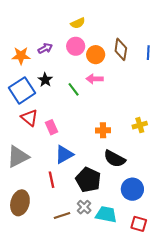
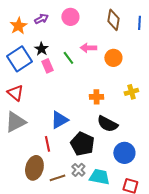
orange circle: (96, 55) -> (113, 58), moved
orange star: (21, 56) -> (18, 26), turned -30
red triangle: (29, 118) -> (15, 93), moved
pink rectangle: (51, 127) -> (47, 66), moved
brown ellipse: (20, 203) -> (34, 168), moved

